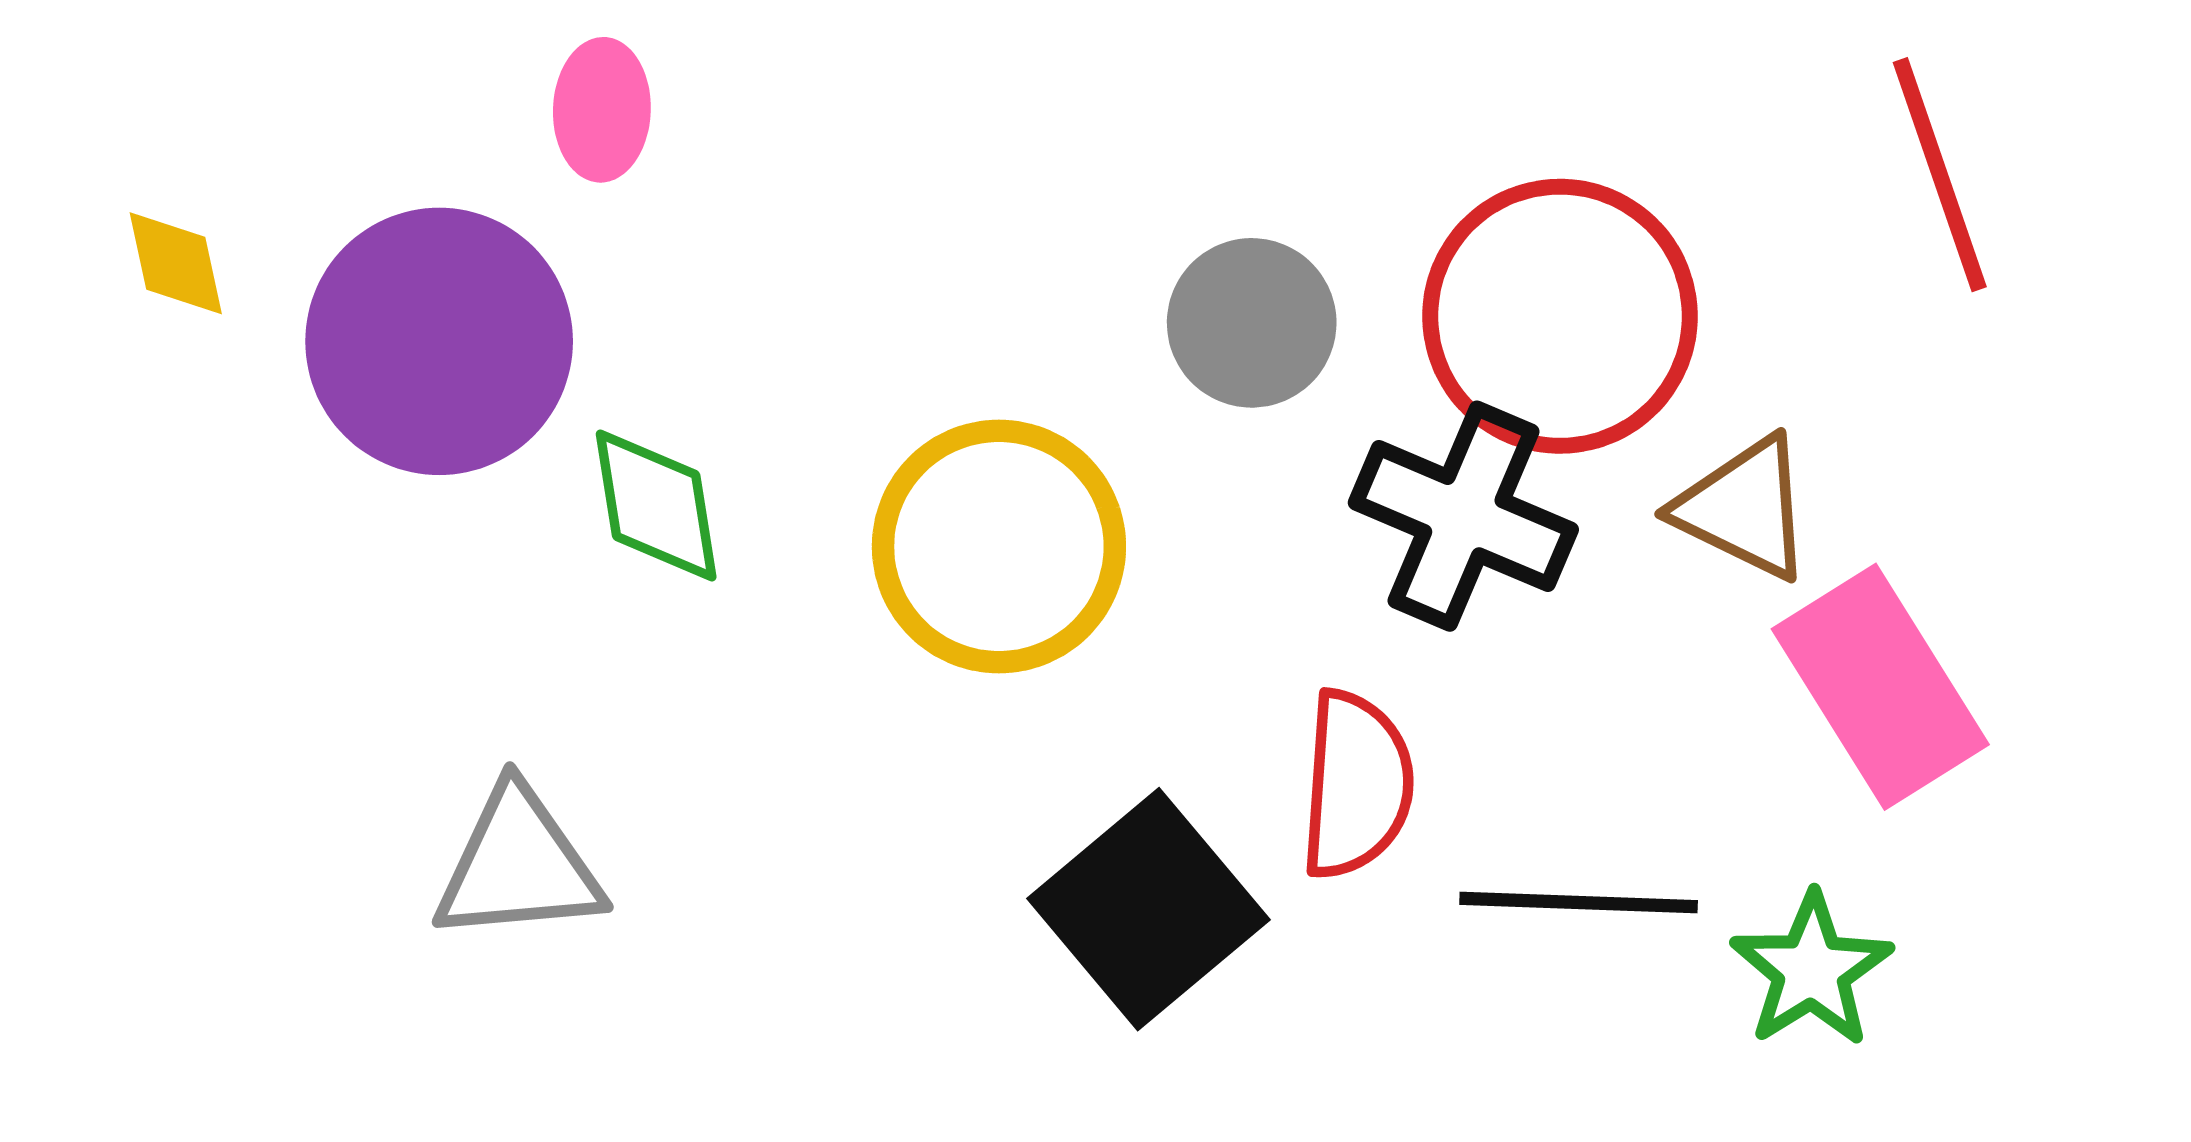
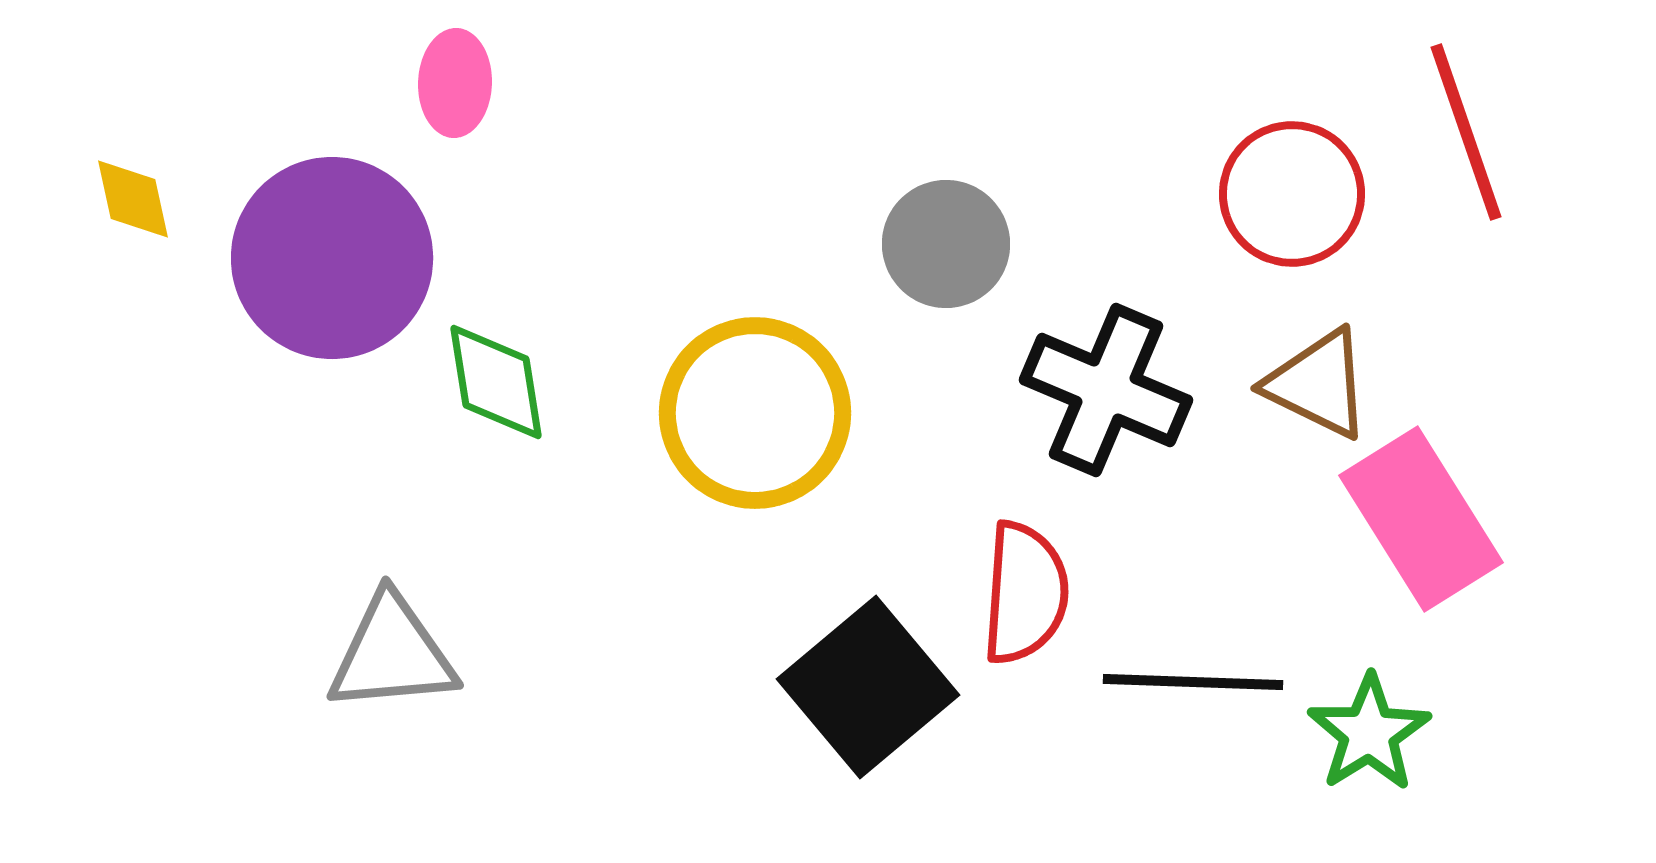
red circle: (1560, 316) -> (1292, 194), moved, size x0.7

